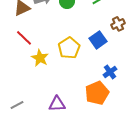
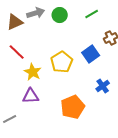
orange pentagon: (97, 93) -> (73, 107), moved
purple triangle: (57, 104) -> (31, 96), moved

